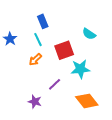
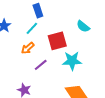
cyan line: (38, 40) -> (32, 28), turned 64
purple line: (55, 84) -> (41, 65), moved

